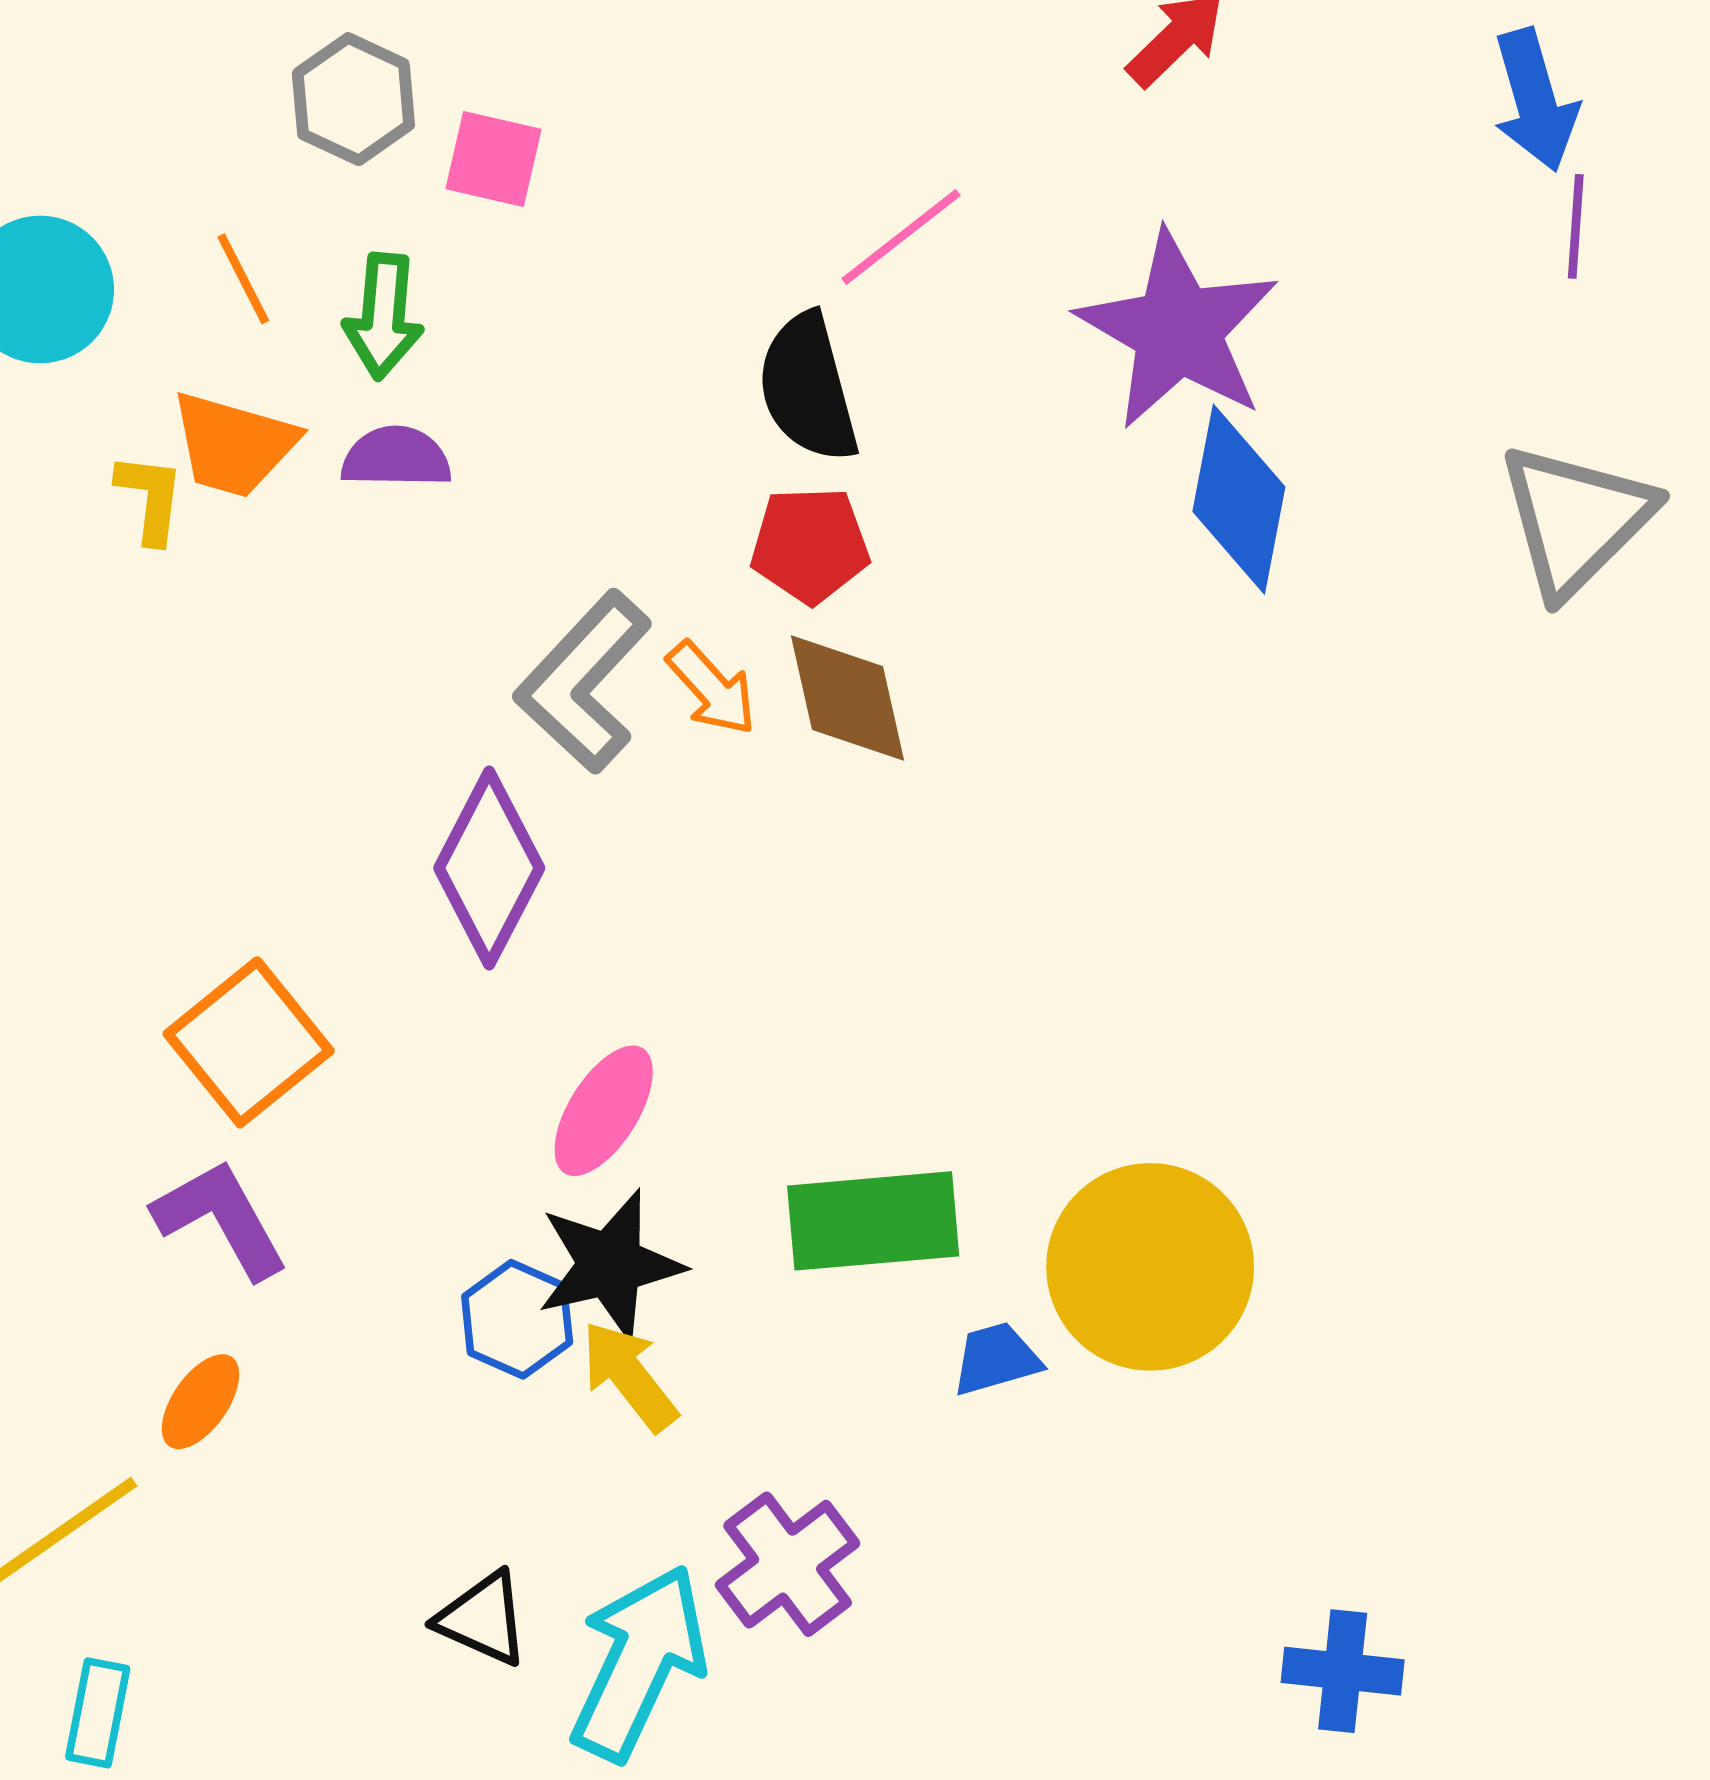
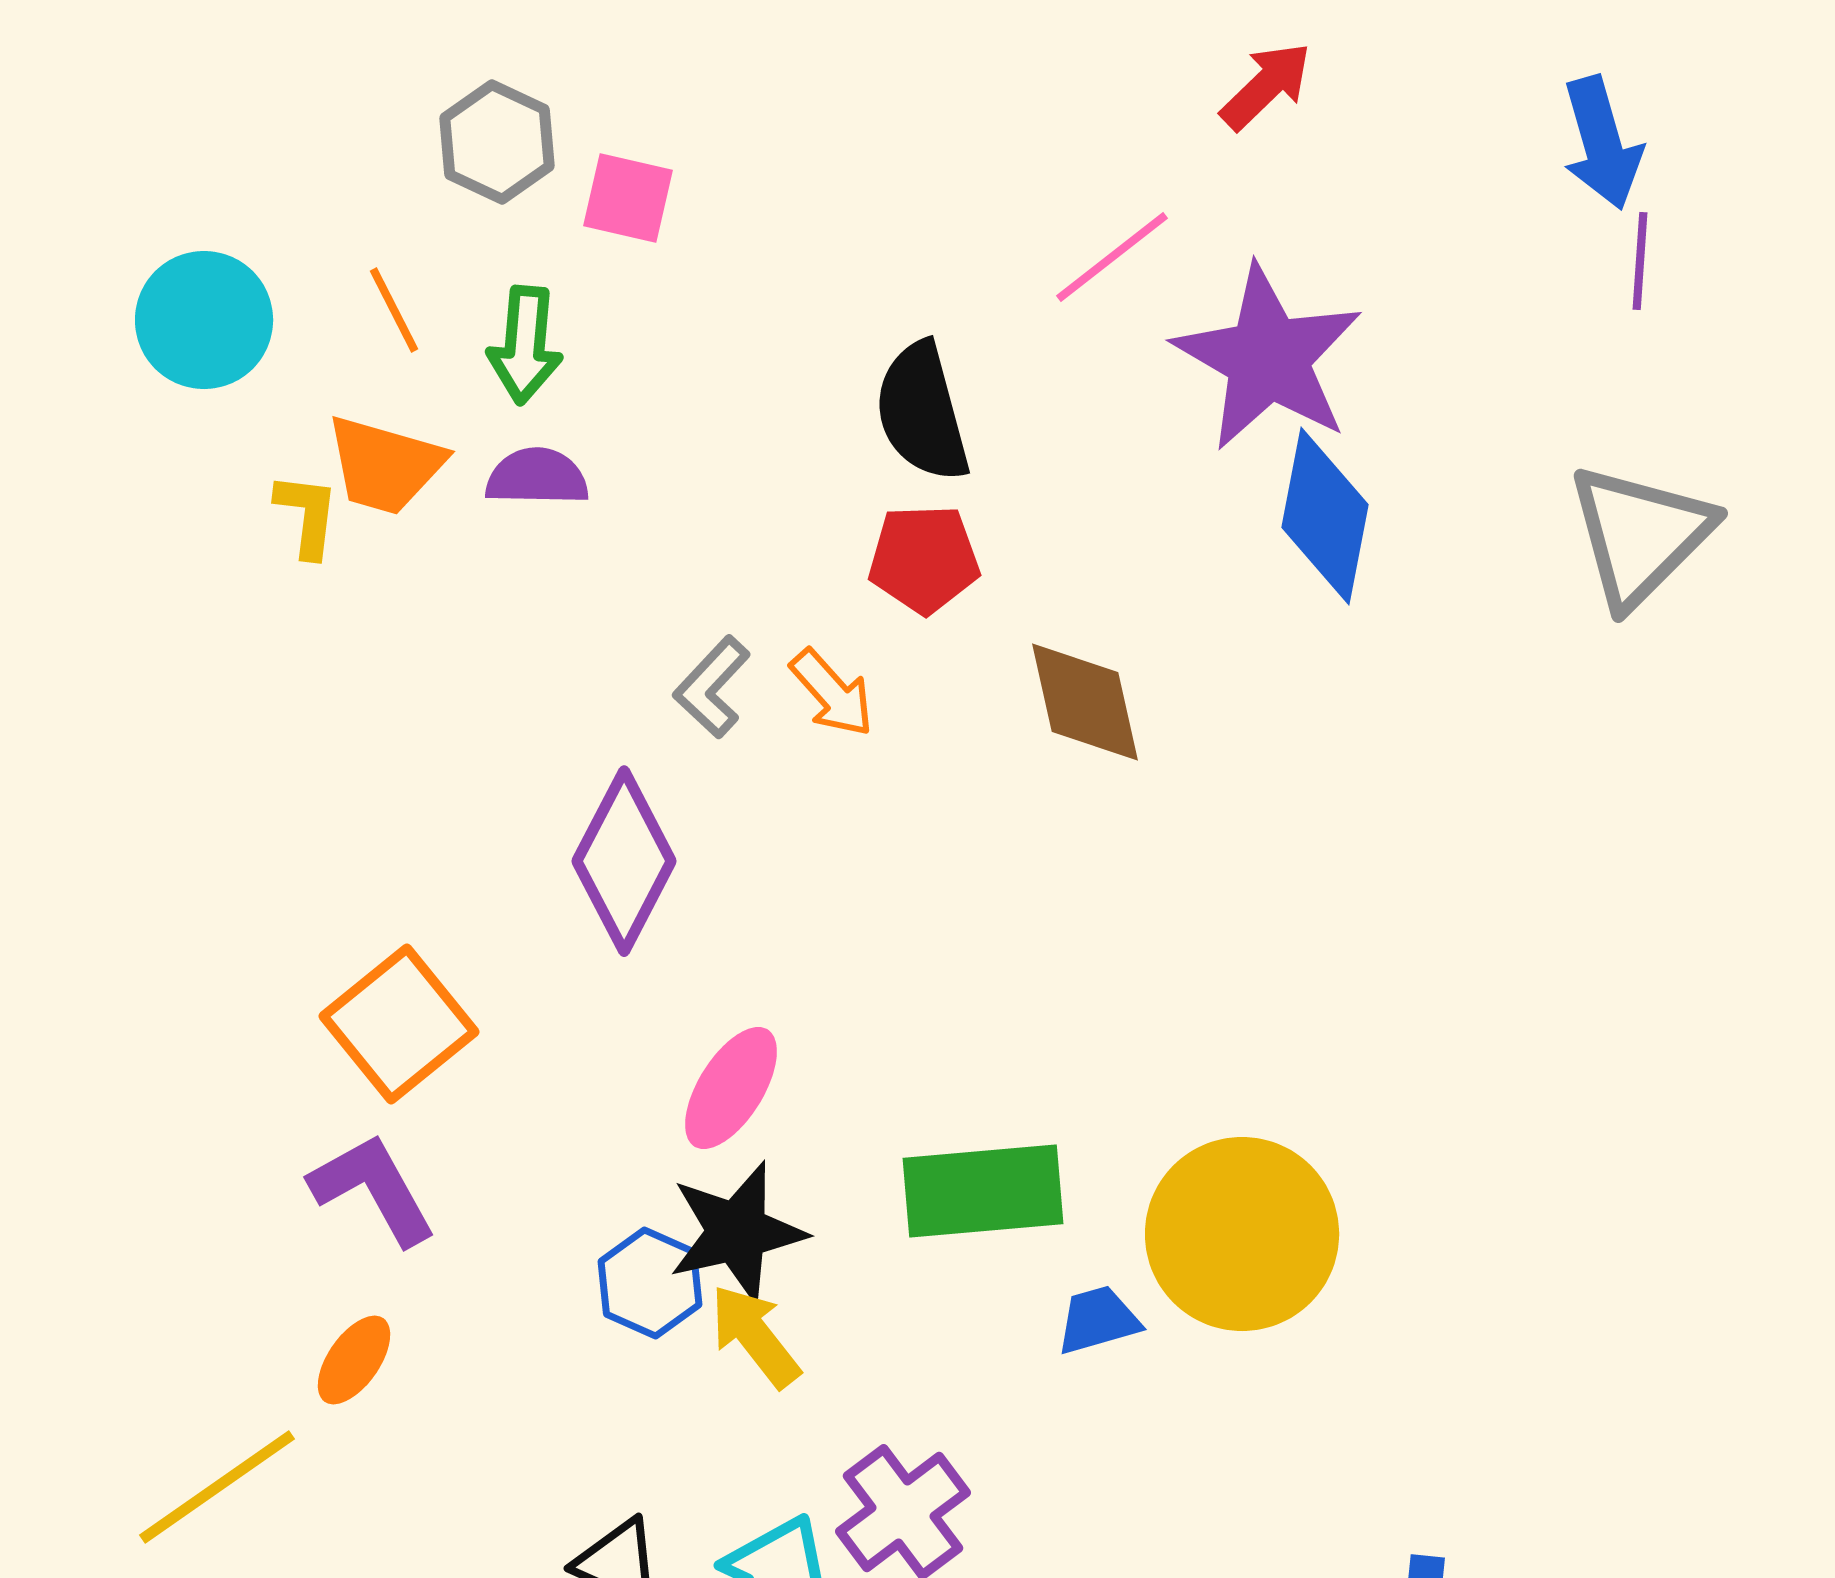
pink line: (901, 237) -> (1112, 257), moved
gray L-shape: (583, 682) -> (712, 687), size x0.6
brown diamond: (847, 698) -> (1085, 702), moved

